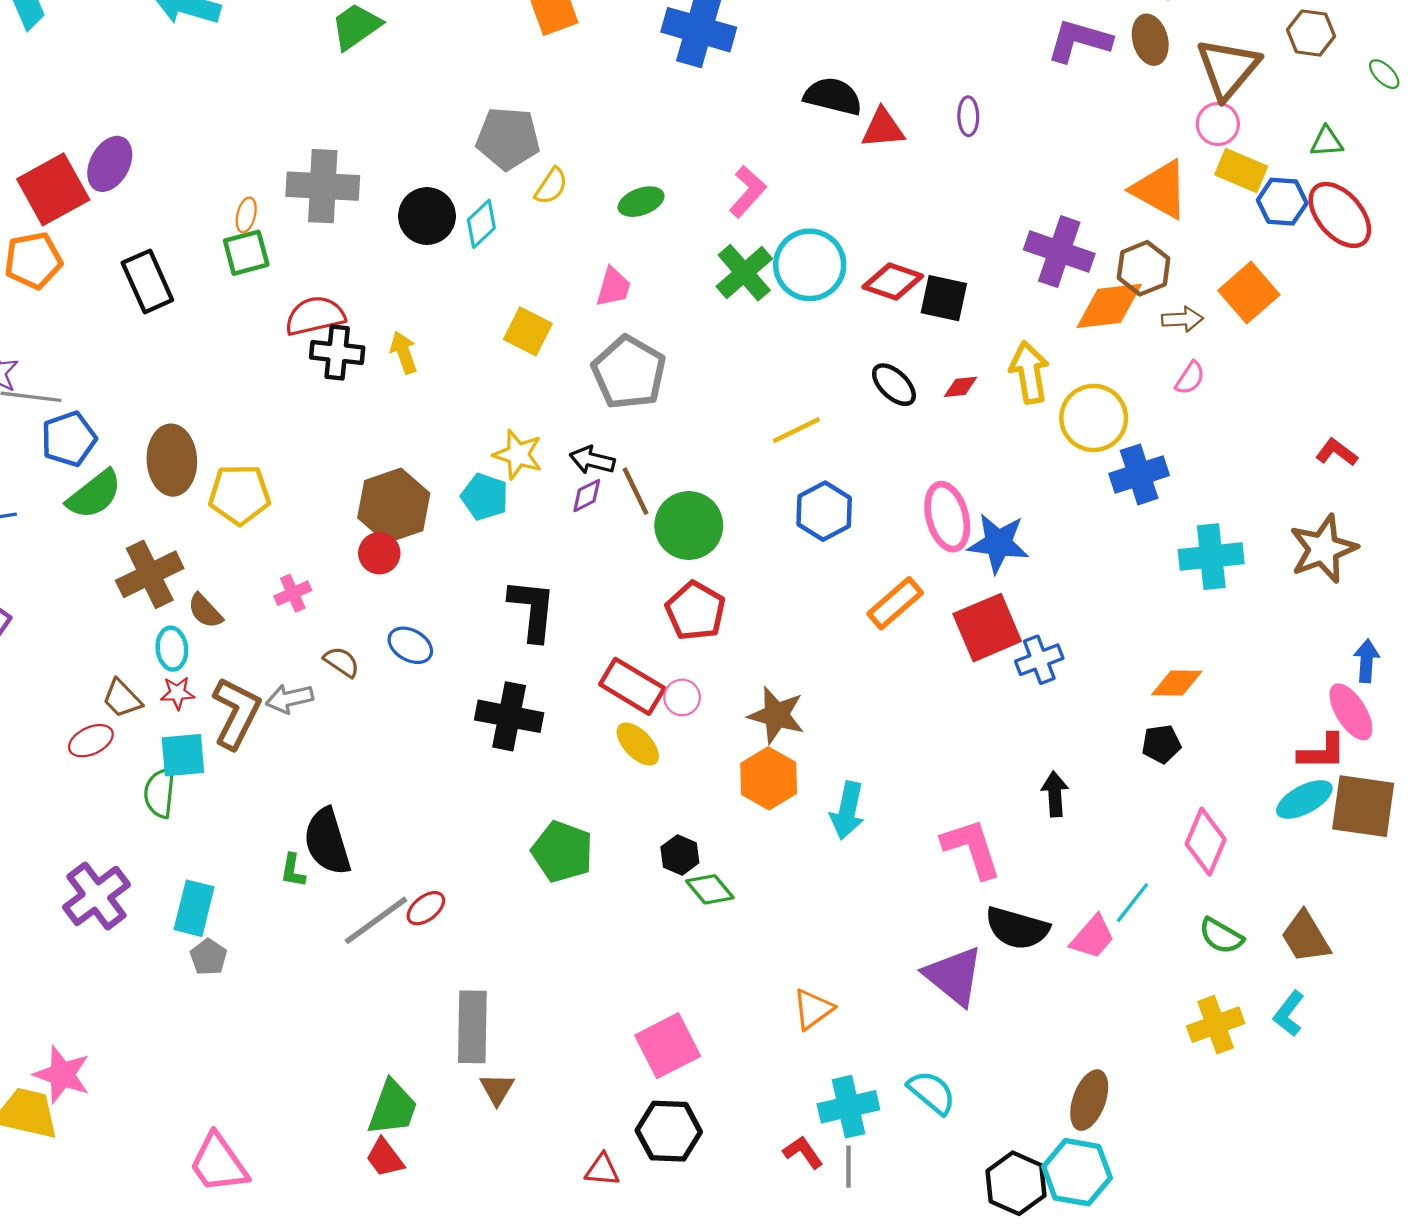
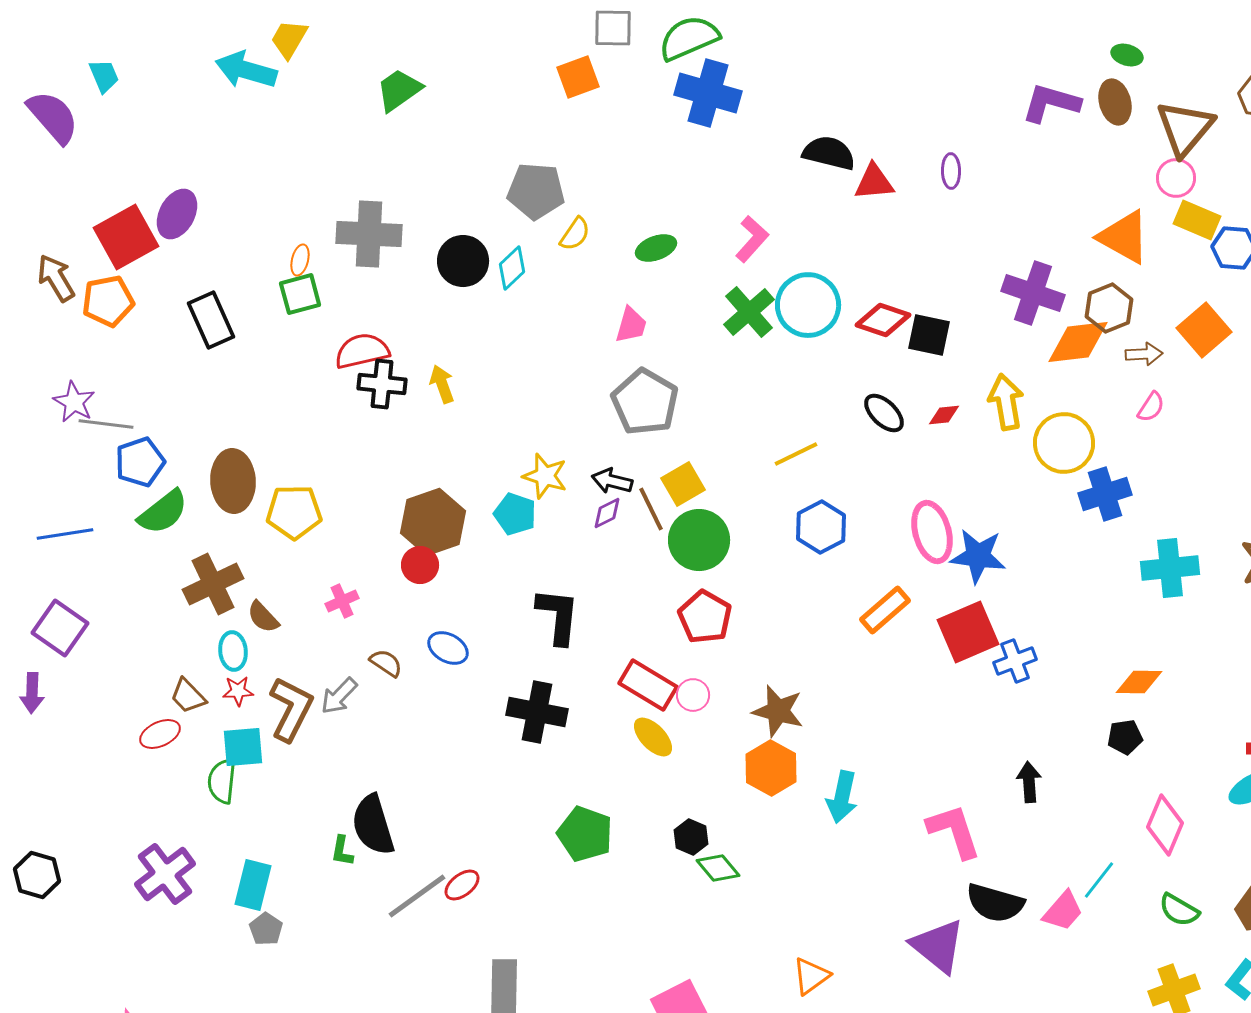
yellow square: (528, 331) -> (683, 484), moved, turned 33
gray arrow: (289, 699) -> (339, 696), turned -33

